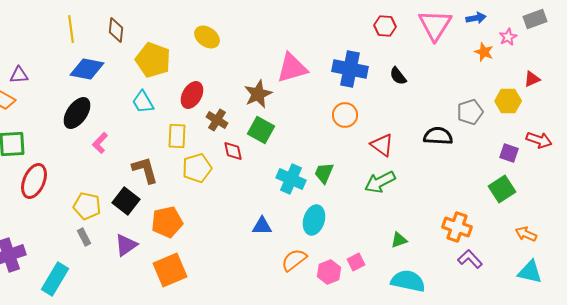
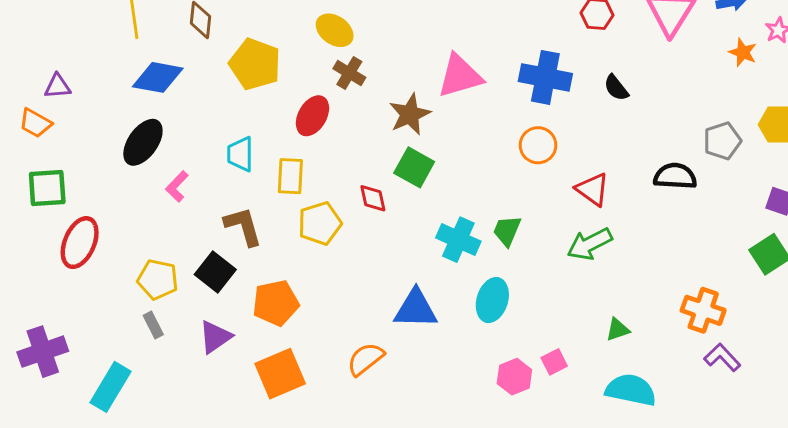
cyan trapezoid: (143, 102) -> (240, 154), moved, turned 30
brown cross: (217, 120) -> (349, 73), moved
blue triangle: (262, 226) -> (416, 309), size x1.5
orange semicircle: (294, 260) -> (366, 359), moved

